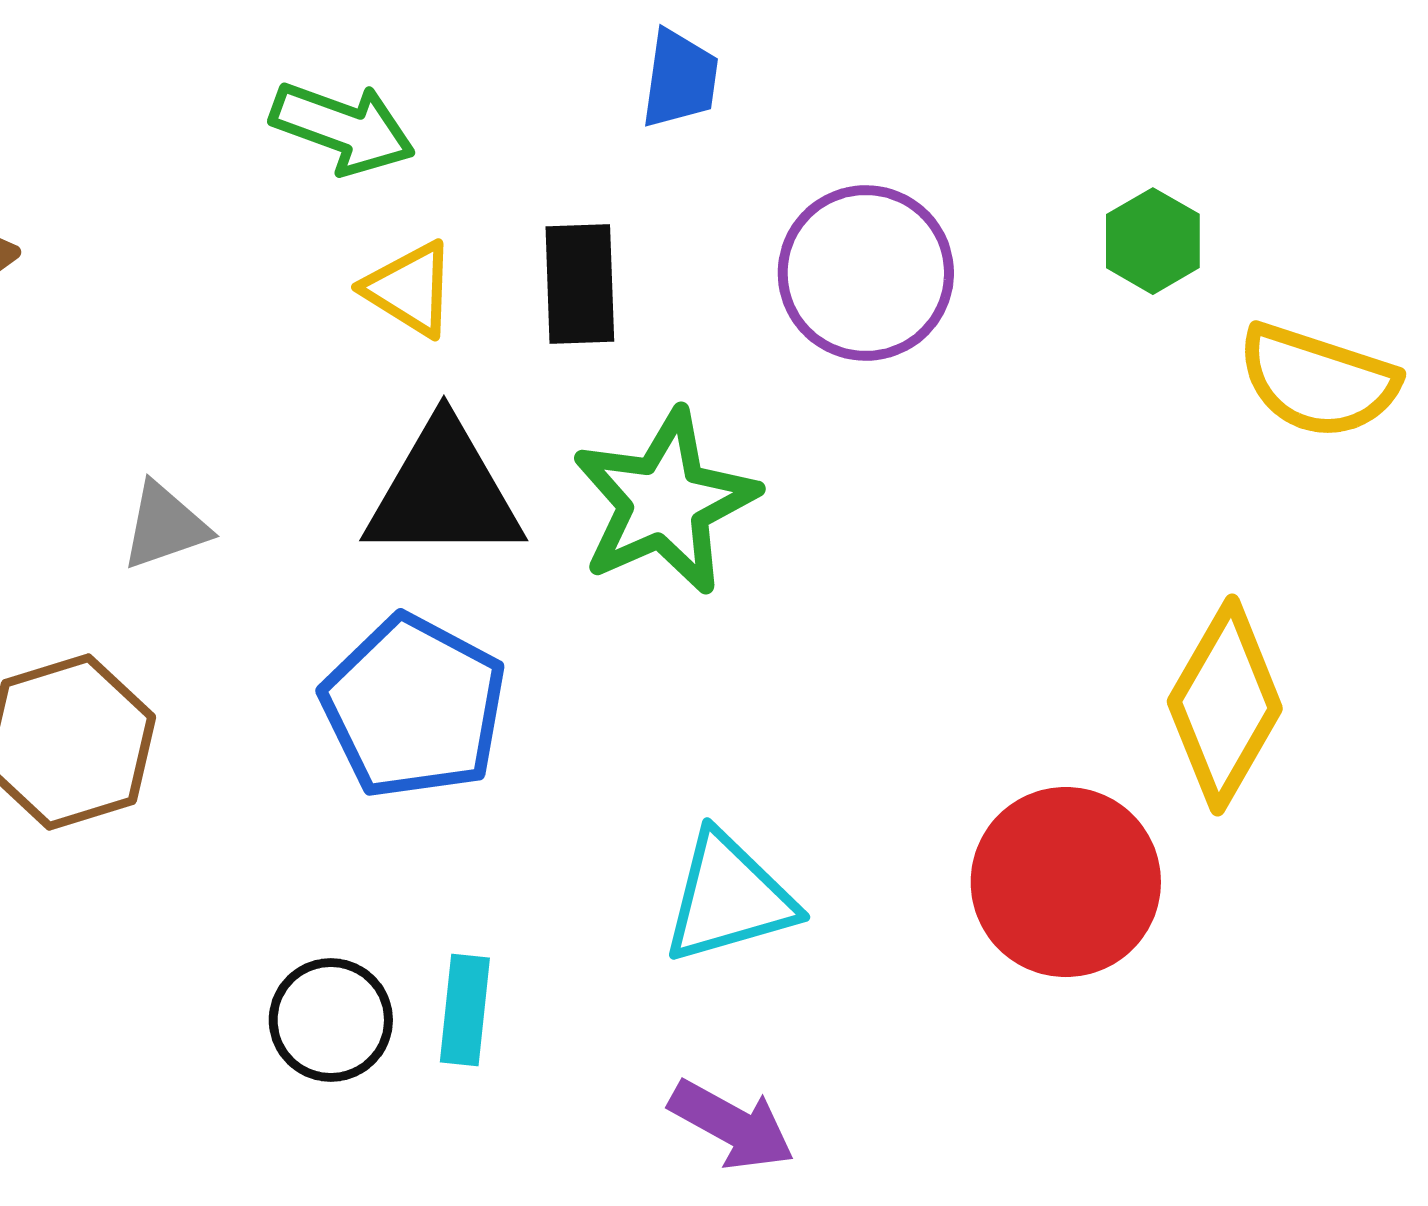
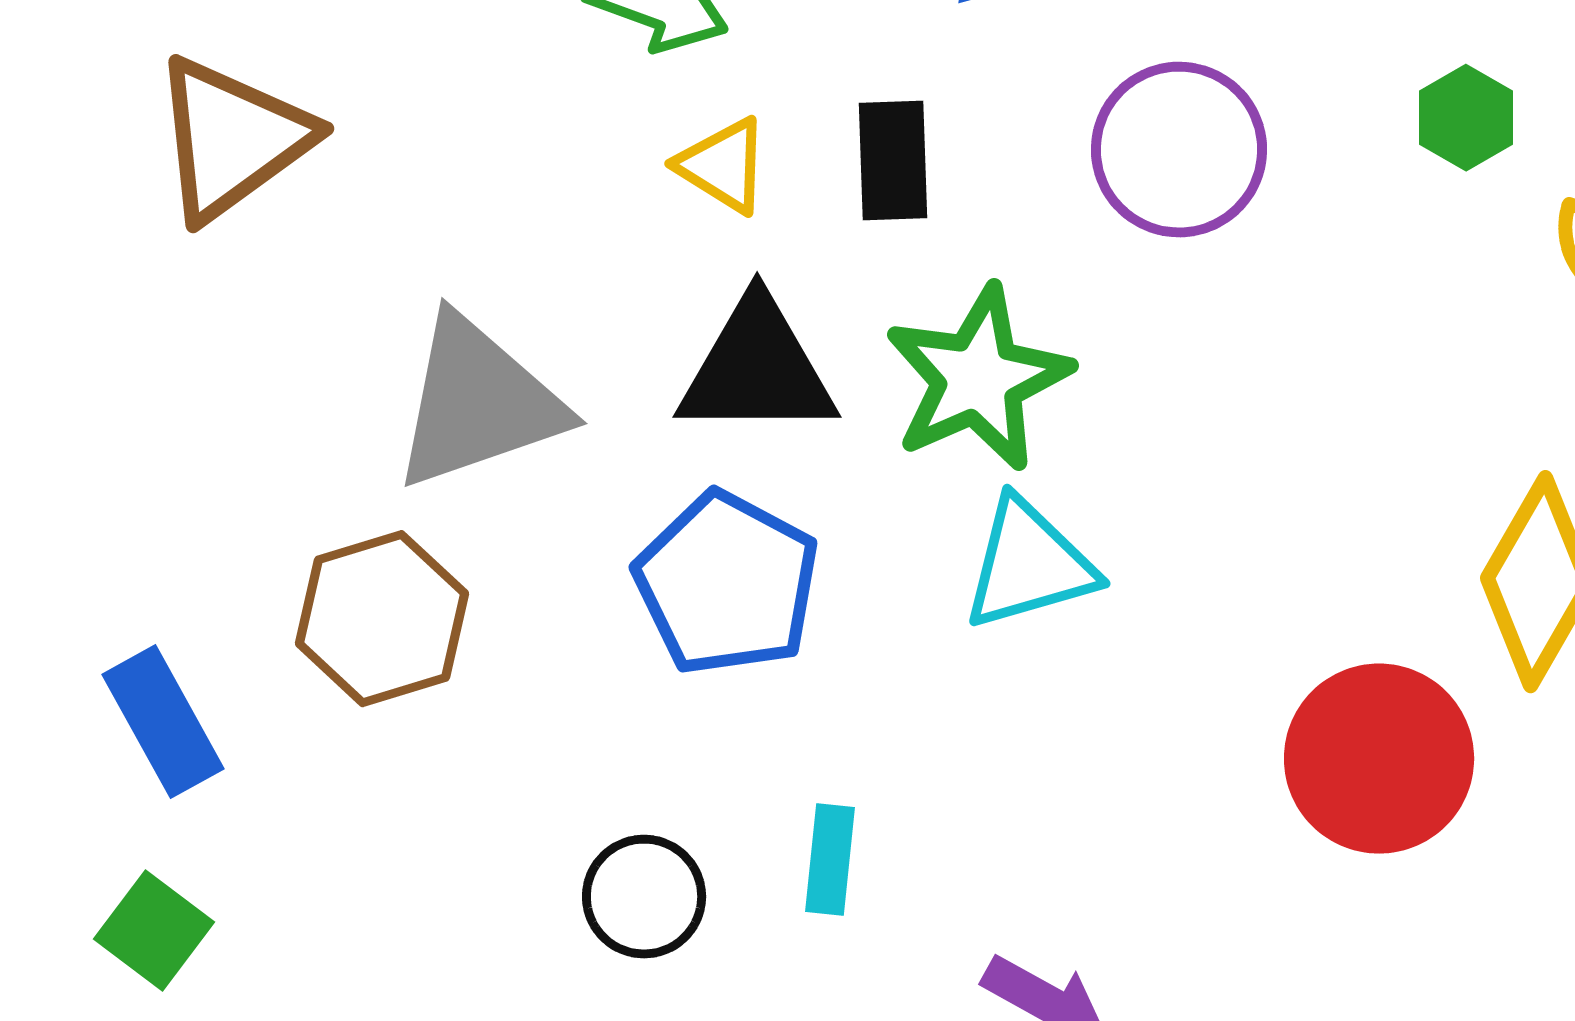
gray triangle: (165, 526) -> (478, 403), size x2.0
cyan triangle: (729, 898) -> (1029, 565), moved
cyan rectangle: (465, 1010) -> (830, 860), moved

